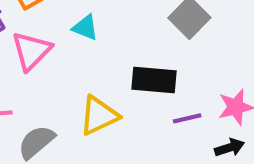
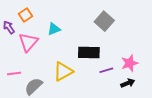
cyan triangle: (85, 28) -> (54, 29), turned -40

